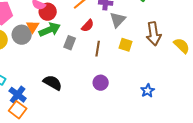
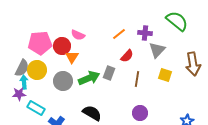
red circle: (48, 12) -> (62, 46), moved
green arrow: (50, 30) -> (89, 78), moved
gray circle: (22, 35) -> (63, 81), moved

